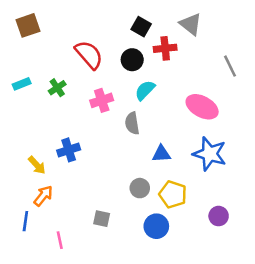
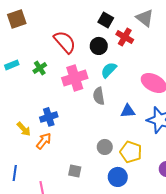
red cross: (165, 48) -> (125, 37), turned 36
pink cross: (102, 100) -> (75, 78), size x1.4
blue triangle: (161, 154) -> (128, 111), moved
orange arrow: (43, 196) -> (44, 141), moved

